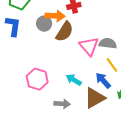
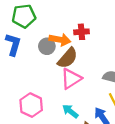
pink triangle: (89, 46) -> (71, 79), moved, turned 30

